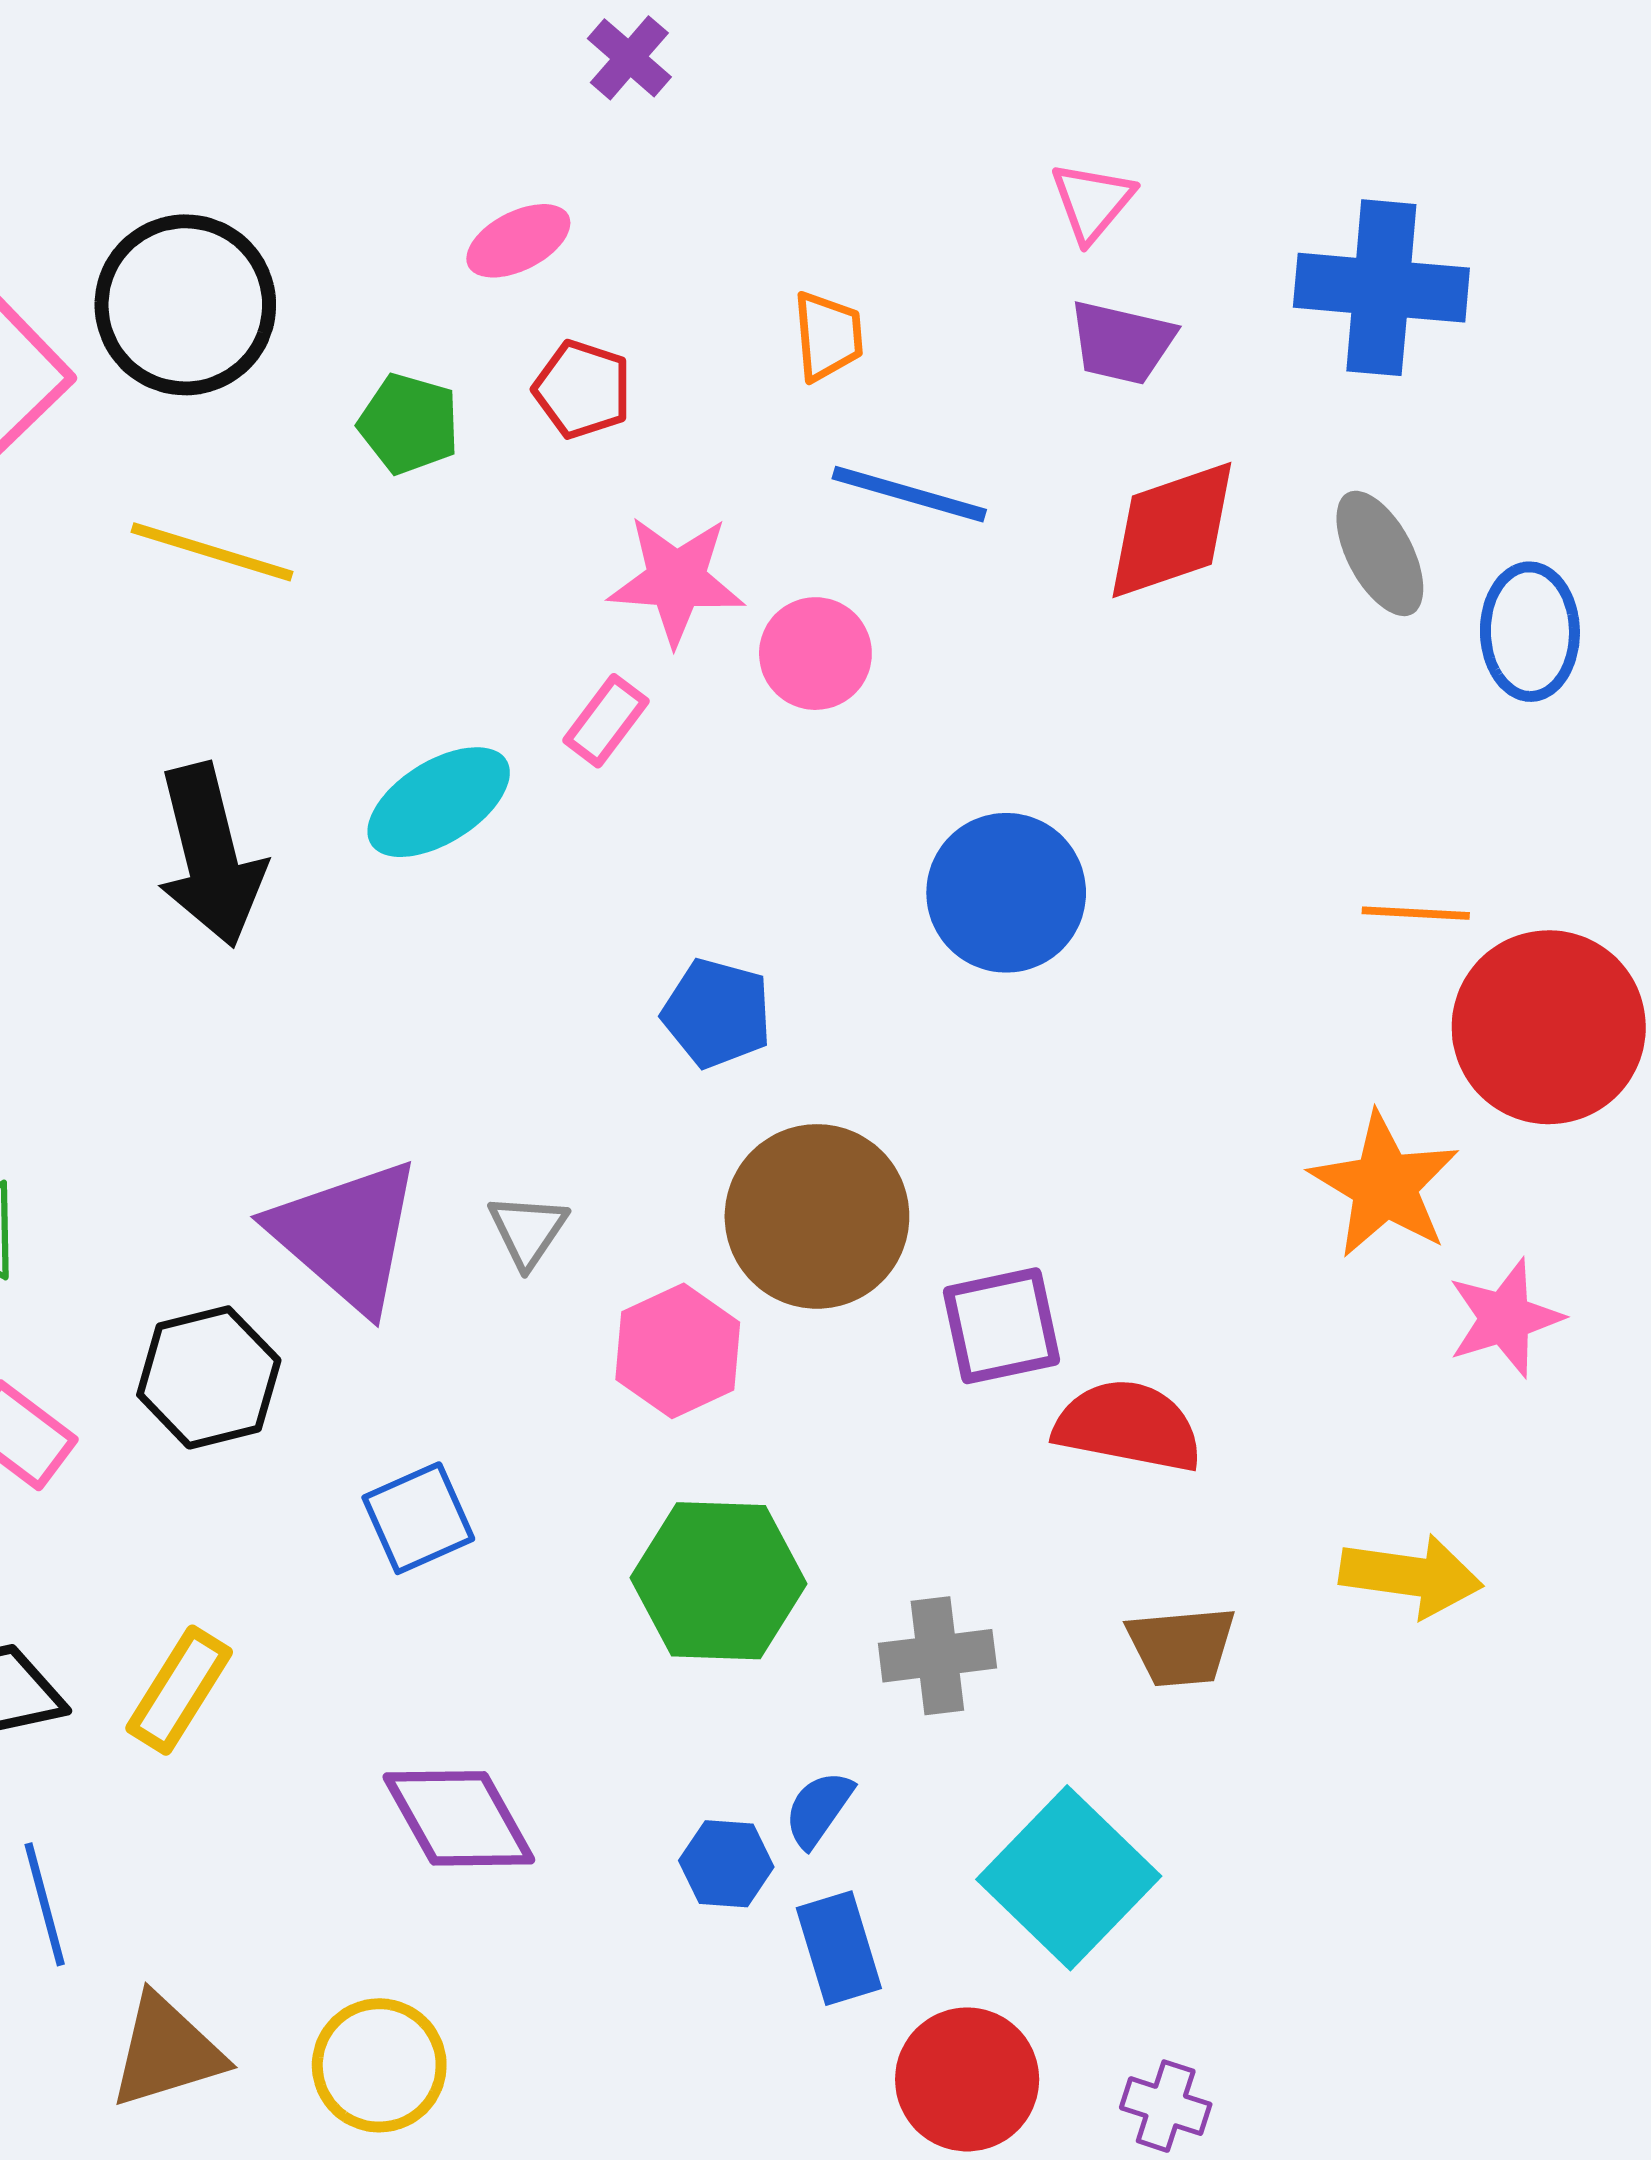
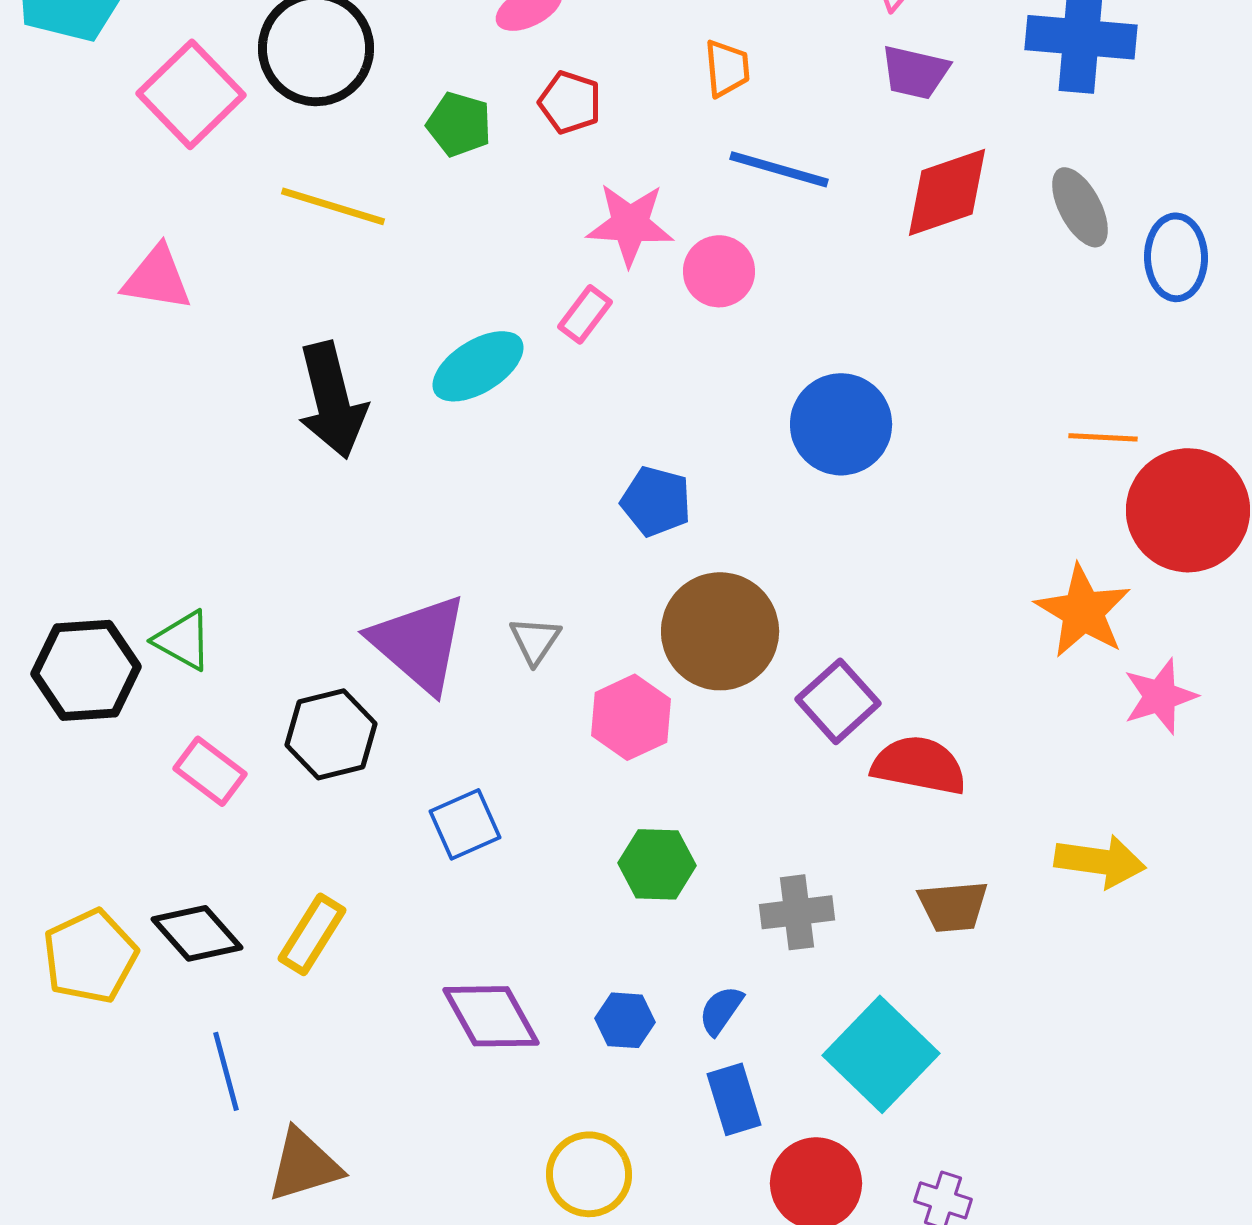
purple square: (1001, 1326) -> (838, 701), turned -30
green hexagon: (718, 1581) -> (657, 864), size x0.7
blue hexagon: (726, 1864) -> (625, 1020), moved
yellow circle: (379, 2065) -> (589, 1174), moved

